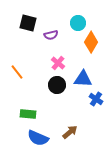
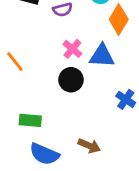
blue triangle: (83, 79) -> (102, 56), moved
brown arrow: (70, 132) -> (89, 146), turned 63

